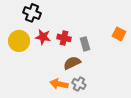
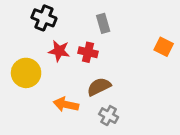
yellow circle: (19, 41) -> (26, 73), moved
gray rectangle: (85, 44) -> (103, 23), moved
orange arrow: (59, 84) -> (66, 105), moved

